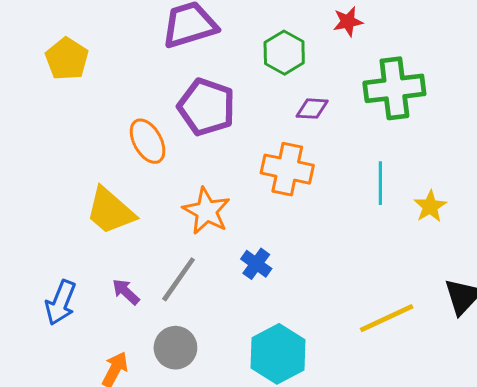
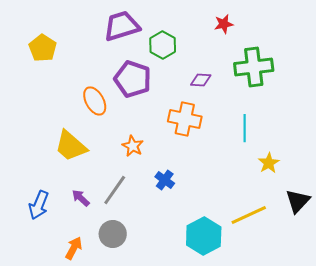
green hexagon: (284, 53) -> (163, 45), moved
yellow star: (430, 206) -> (269, 163), moved
orange star: (207, 211) -> (133, 146), size x0.7
cyan hexagon: (278, 354) -> (204, 236), moved

